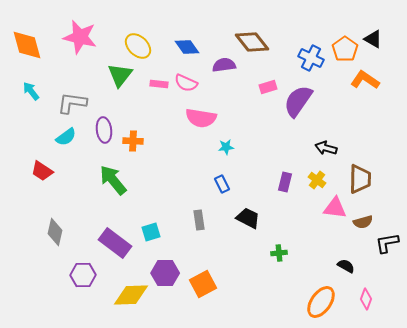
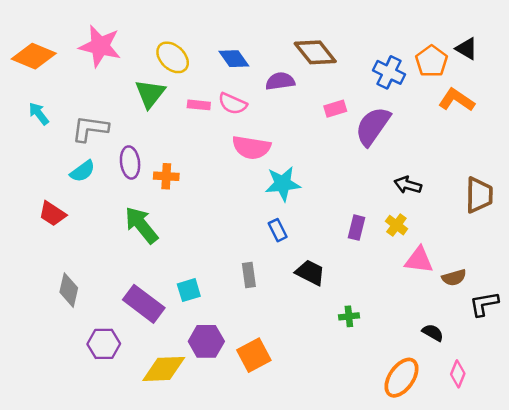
orange diamond: (27, 45) -> (34, 56), turned -52
cyan star: (226, 147) -> (283, 184), size x1.8
brown trapezoid: (360, 179) -> (479, 195), moved

